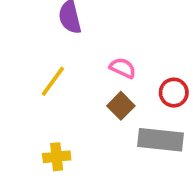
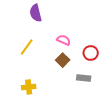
gray rectangle: (161, 140) -> (84, 78), size x0.6

